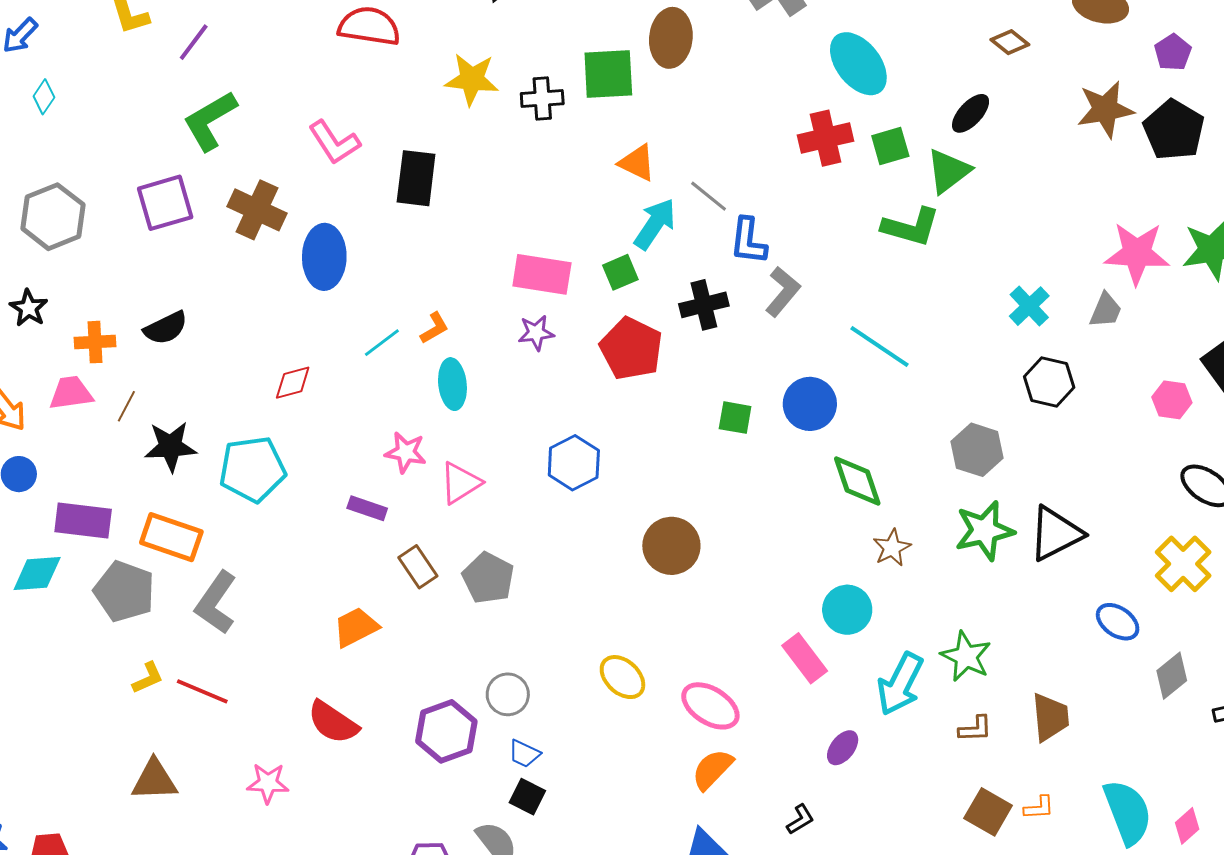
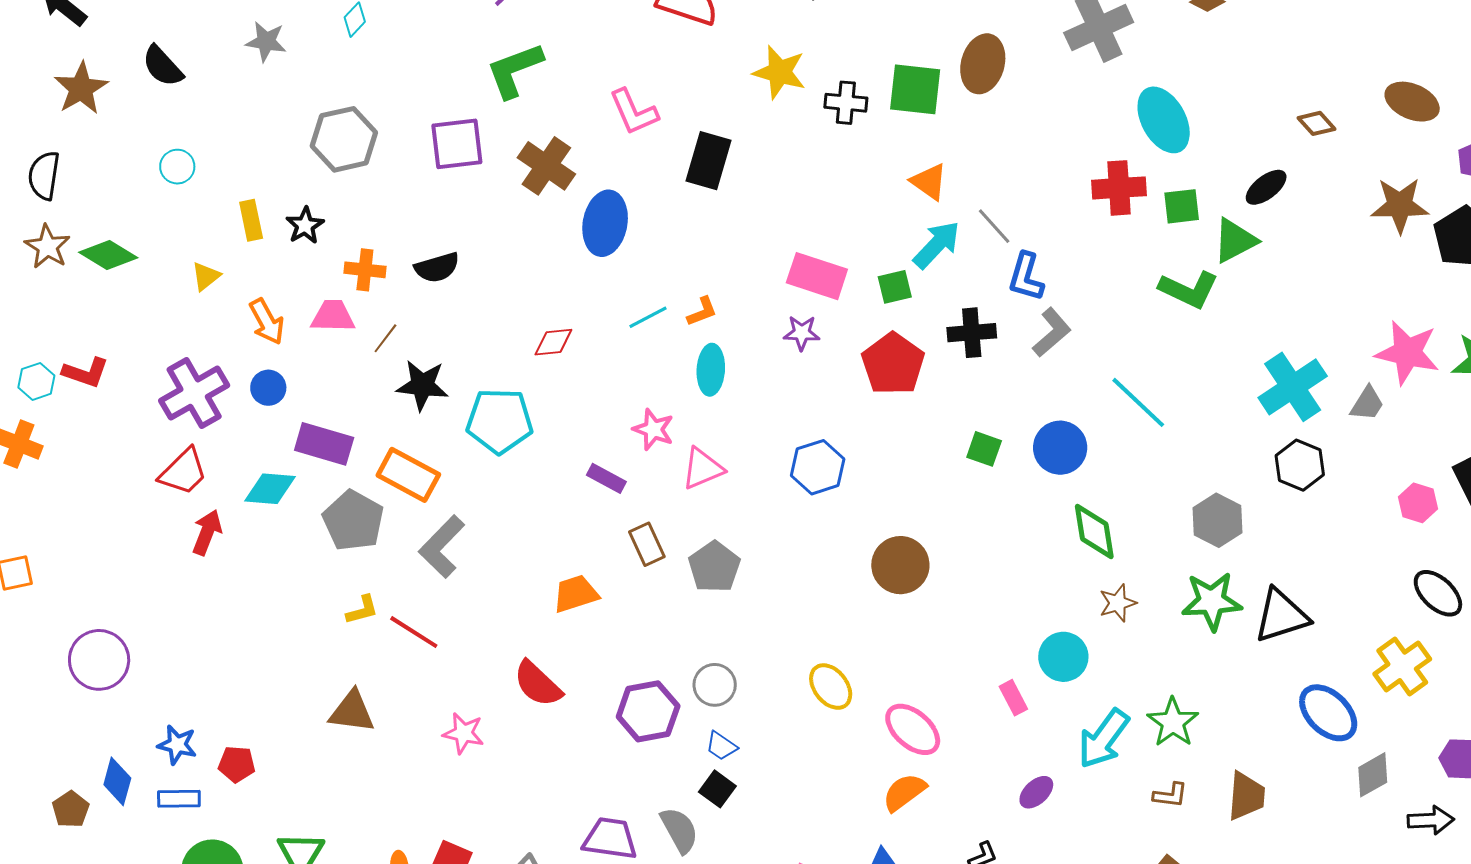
cyan cross: (1029, 306) -> (1293, 387), size x1.6
blue ellipse: (1118, 622) -> (1328, 713), size x1.4
pink rectangle: (805, 658) -> (1013, 698), size x0.7

